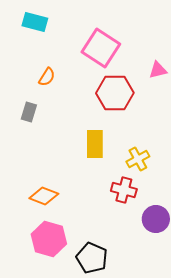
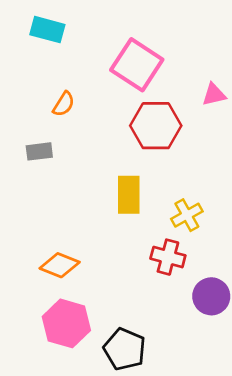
gray rectangle: (29, 112) -> (39, 151), turned 66

